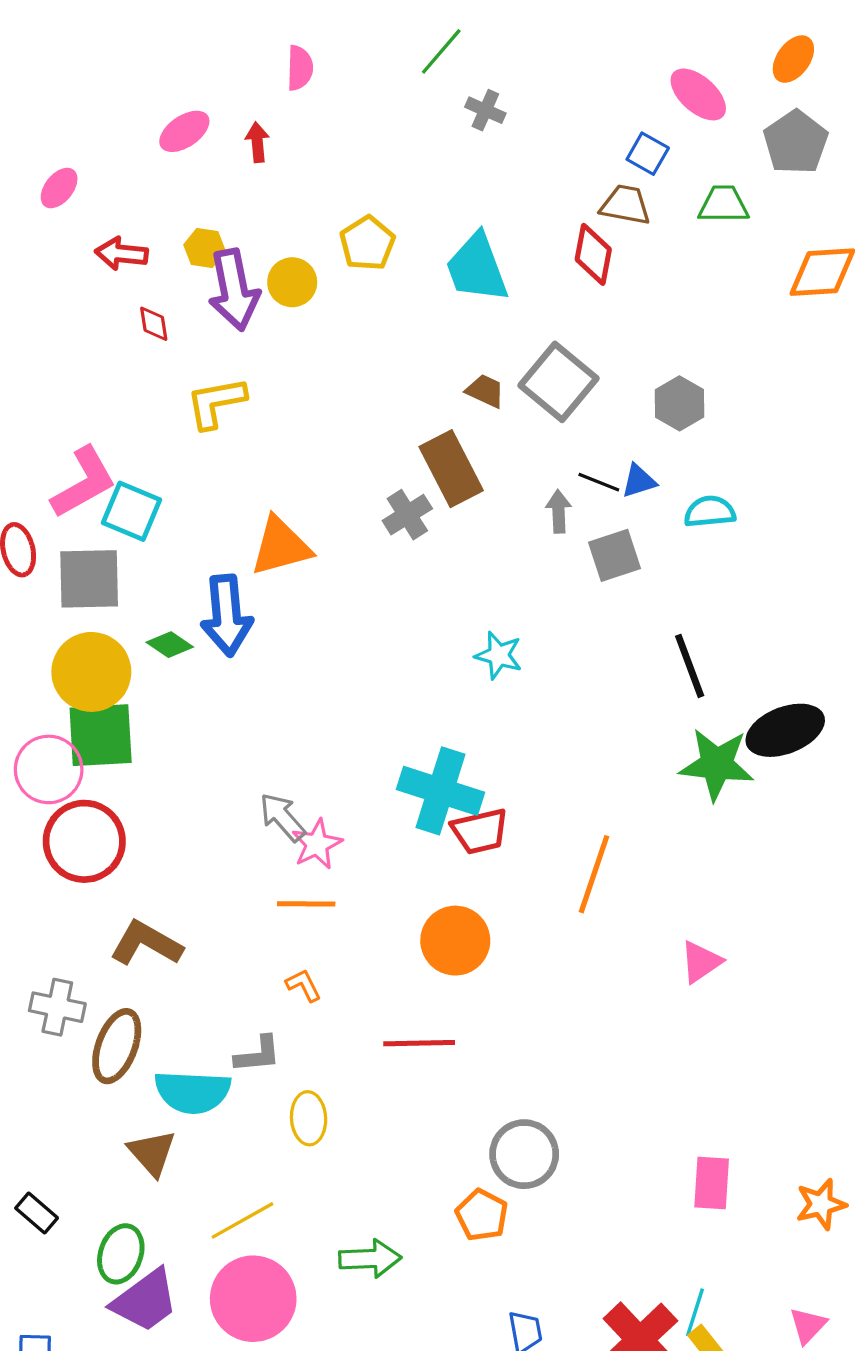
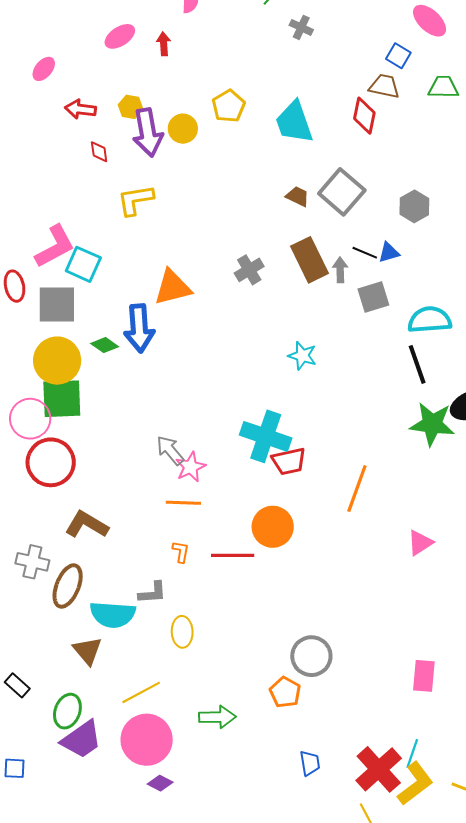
brown rectangle: (451, 469) -> (310, 260), moved
cyan semicircle: (710, 512) -> (430, 320), moved, size x1.4
orange L-shape: (304, 985) -> (181, 552), turned 35
red line: (419, 1043) -> (233, 555), moved

